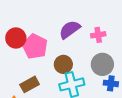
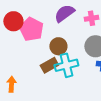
brown rectangle: (30, 84) -> (49, 65), moved

